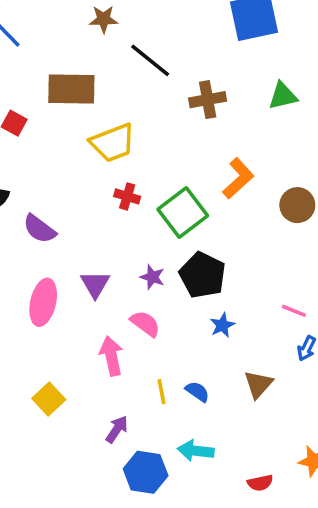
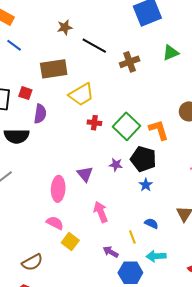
orange L-shape: (238, 178) -> (159, 130), moved, turned -55
purple semicircle: (39, 229) -> (40, 114), moved, turned -108
pink semicircle: (145, 324) -> (55, 223), moved
blue star: (222, 325) -> (146, 185), moved
yellow line: (162, 392) -> (132, 237), moved
purple arrow: (117, 429) -> (111, 252), turned -84

